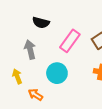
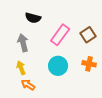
cyan circle: (57, 73) -> (58, 66), moved
yellow arrow: (17, 76) -> (21, 68), moved

